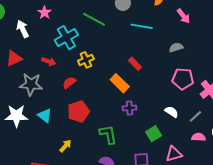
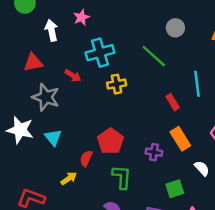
green line: (94, 19) -> (154, 56), moved
cyan line: (142, 26) -> (197, 84), moved, turned 60
red semicircle: (69, 83) -> (86, 158), moved, turned -40
orange rectangle: (120, 83) -> (180, 139), moved
red pentagon: (78, 112) -> (110, 141), moved, turned -30

